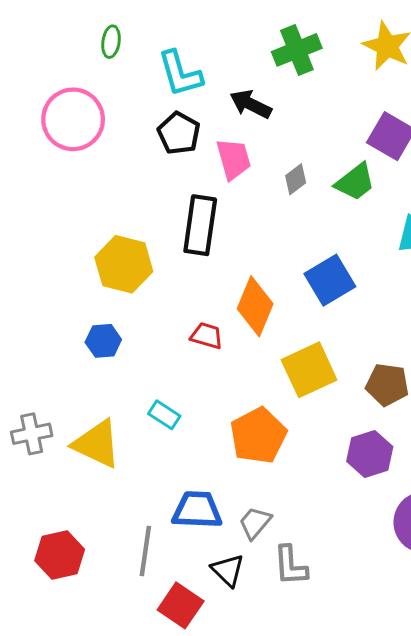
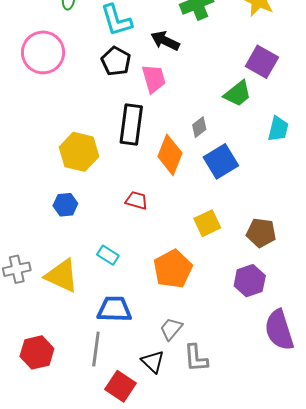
gray diamond: (296, 179) -> (199, 127), moved
orange diamond: (255, 306) -> (170, 155), moved
yellow square: (309, 370) -> (207, 223), size x0.7
blue trapezoid: (197, 510) -> (114, 309), moved

